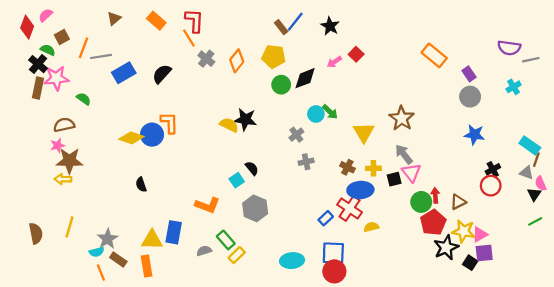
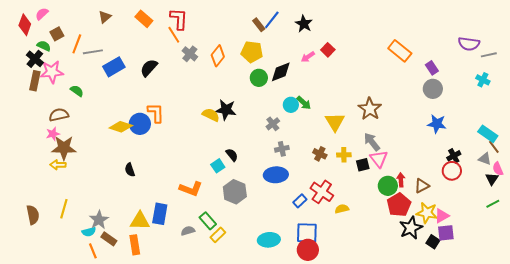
cyan cross: (513, 87) -> (483, 80), moved, turned -32
brown line: (536, 160) -> (494, 147), turned -56
blue ellipse: (360, 190) -> (276, 175), moved

